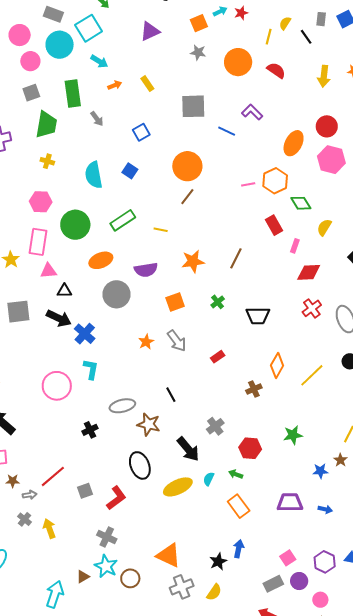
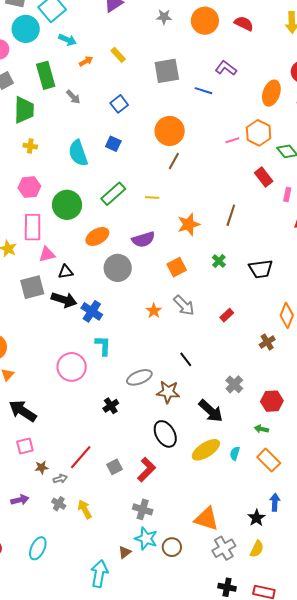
gray square: (18, 312) -> (32, 287), moved
cyan semicircle: (209, 479) -> (235, 453), moved

